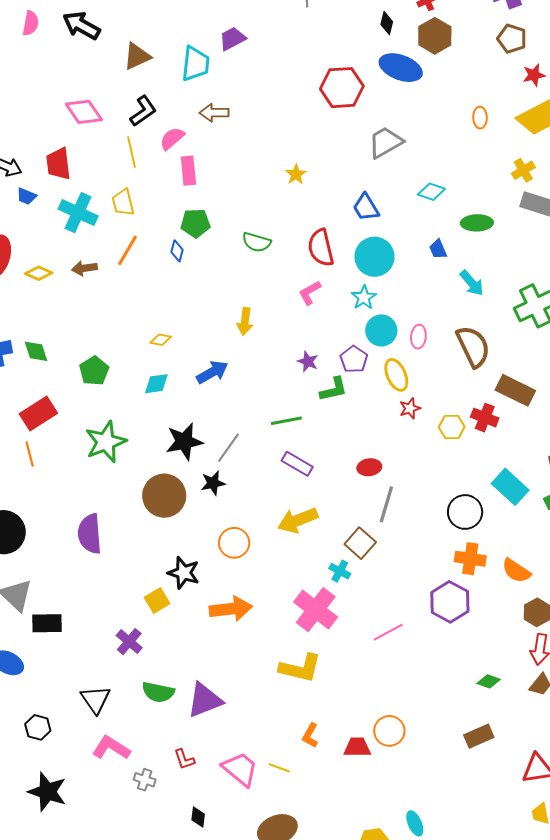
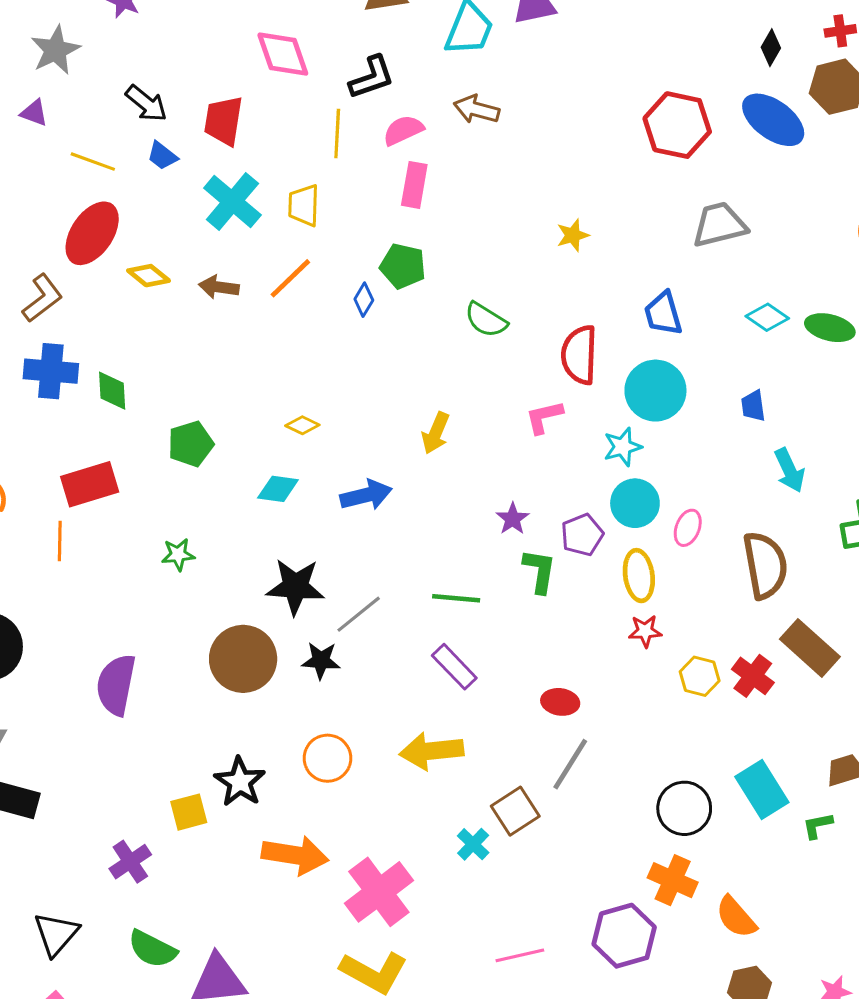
green ellipse: (477, 223) -> (830, 328), moved
green L-shape: (334, 389) -> (540, 571), turned -84
green star: (106, 442) -> (178, 555), size x0.5
pink cross: (316, 610) -> (379, 892), moved

